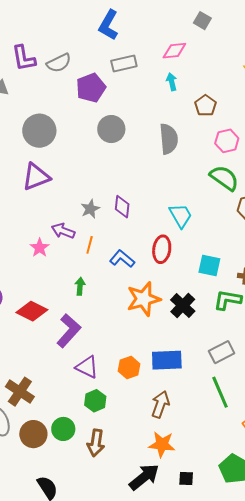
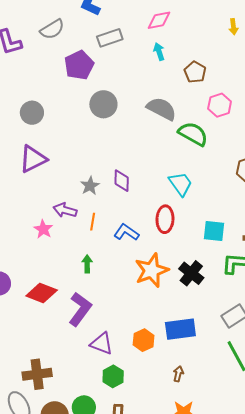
gray semicircle: (59, 63) -> (52, 29), moved
gray circle: (39, 131) -> (32, 113), size x0.7
gray semicircle: (169, 139) -> (162, 109), turned -52
green semicircle: (224, 178) -> (193, 134), moved
brown cross: (20, 392) -> (37, 374), turned -36
brown arrow: (160, 404) -> (178, 374), size x0.6

